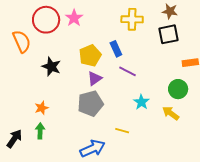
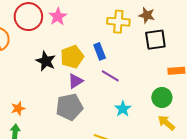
brown star: (170, 11) -> (147, 15), moved
black star: (51, 67) -> (46, 61), moved
yellow arrow: (171, 113) -> (166, 123), moved

